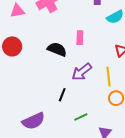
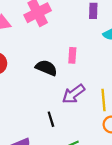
black line: (62, 95) -> (51, 119), turned -40

